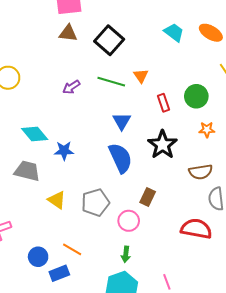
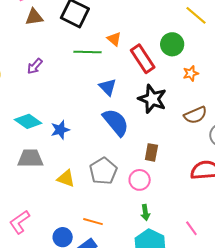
purple arrow: (71, 87) -> (35, 66), moved
red rectangle: (164, 103) -> (143, 59), size x1.6

